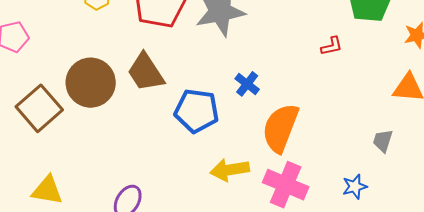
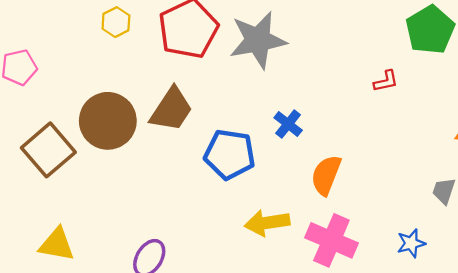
brown trapezoid: (146, 72) -> (171, 110), turned -114
orange semicircle: (280, 128) -> (326, 175), size x0.7

